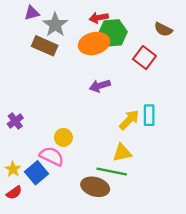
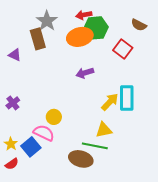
purple triangle: (32, 13) -> (15, 55), moved, turned 40
brown rectangle: (45, 46) -> (38, 39), turned 50
cyan rectangle: (149, 115) -> (127, 98), size x1.4

